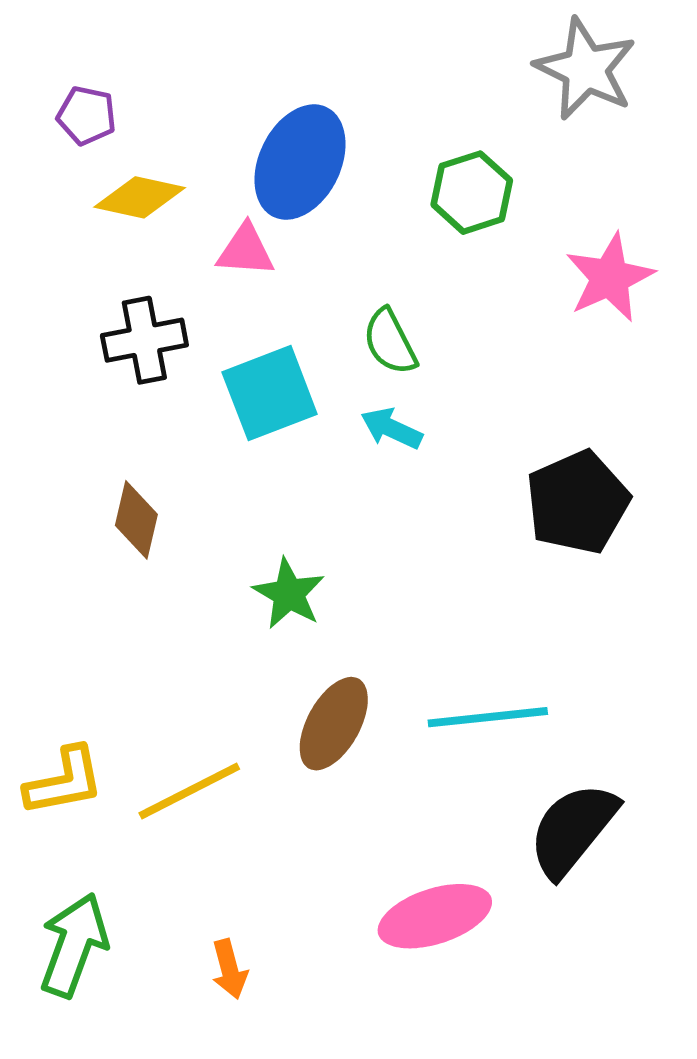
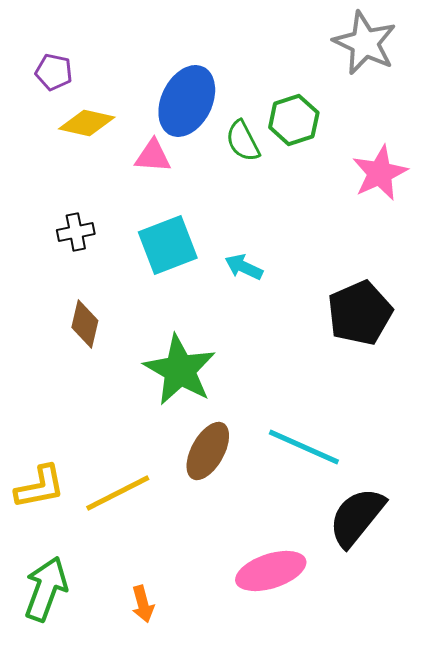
black cross: (144, 340) -> (76, 232), moved, size x0.7
green semicircle: (390, 342) -> (243, 141), moved
green star: (289, 594) -> (180, 370), size x1.6
cyan line: (488, 717) -> (304, 447), turned 30

